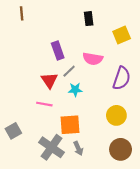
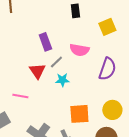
pink line: (44, 104) -> (20, 96), moved
yellow circle: (116, 115) -> (112, 110), moved
orange square: (70, 125) -> (79, 114), moved

